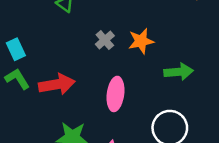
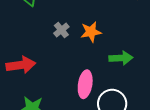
pink ellipse: (116, 94) -> (85, 84), moved

